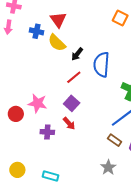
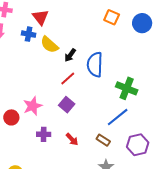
red triangle: (58, 20) -> (40, 17), moved
pink star: (38, 103) -> (33, 106), turned -30
red arrow: (69, 123) -> (72, 139), moved
brown rectangle: (115, 140) -> (103, 140), moved

